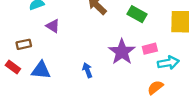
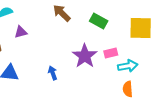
purple triangle: (53, 26) -> (21, 32), turned -48
orange semicircle: (155, 87) -> (128, 89), moved, turned -56

